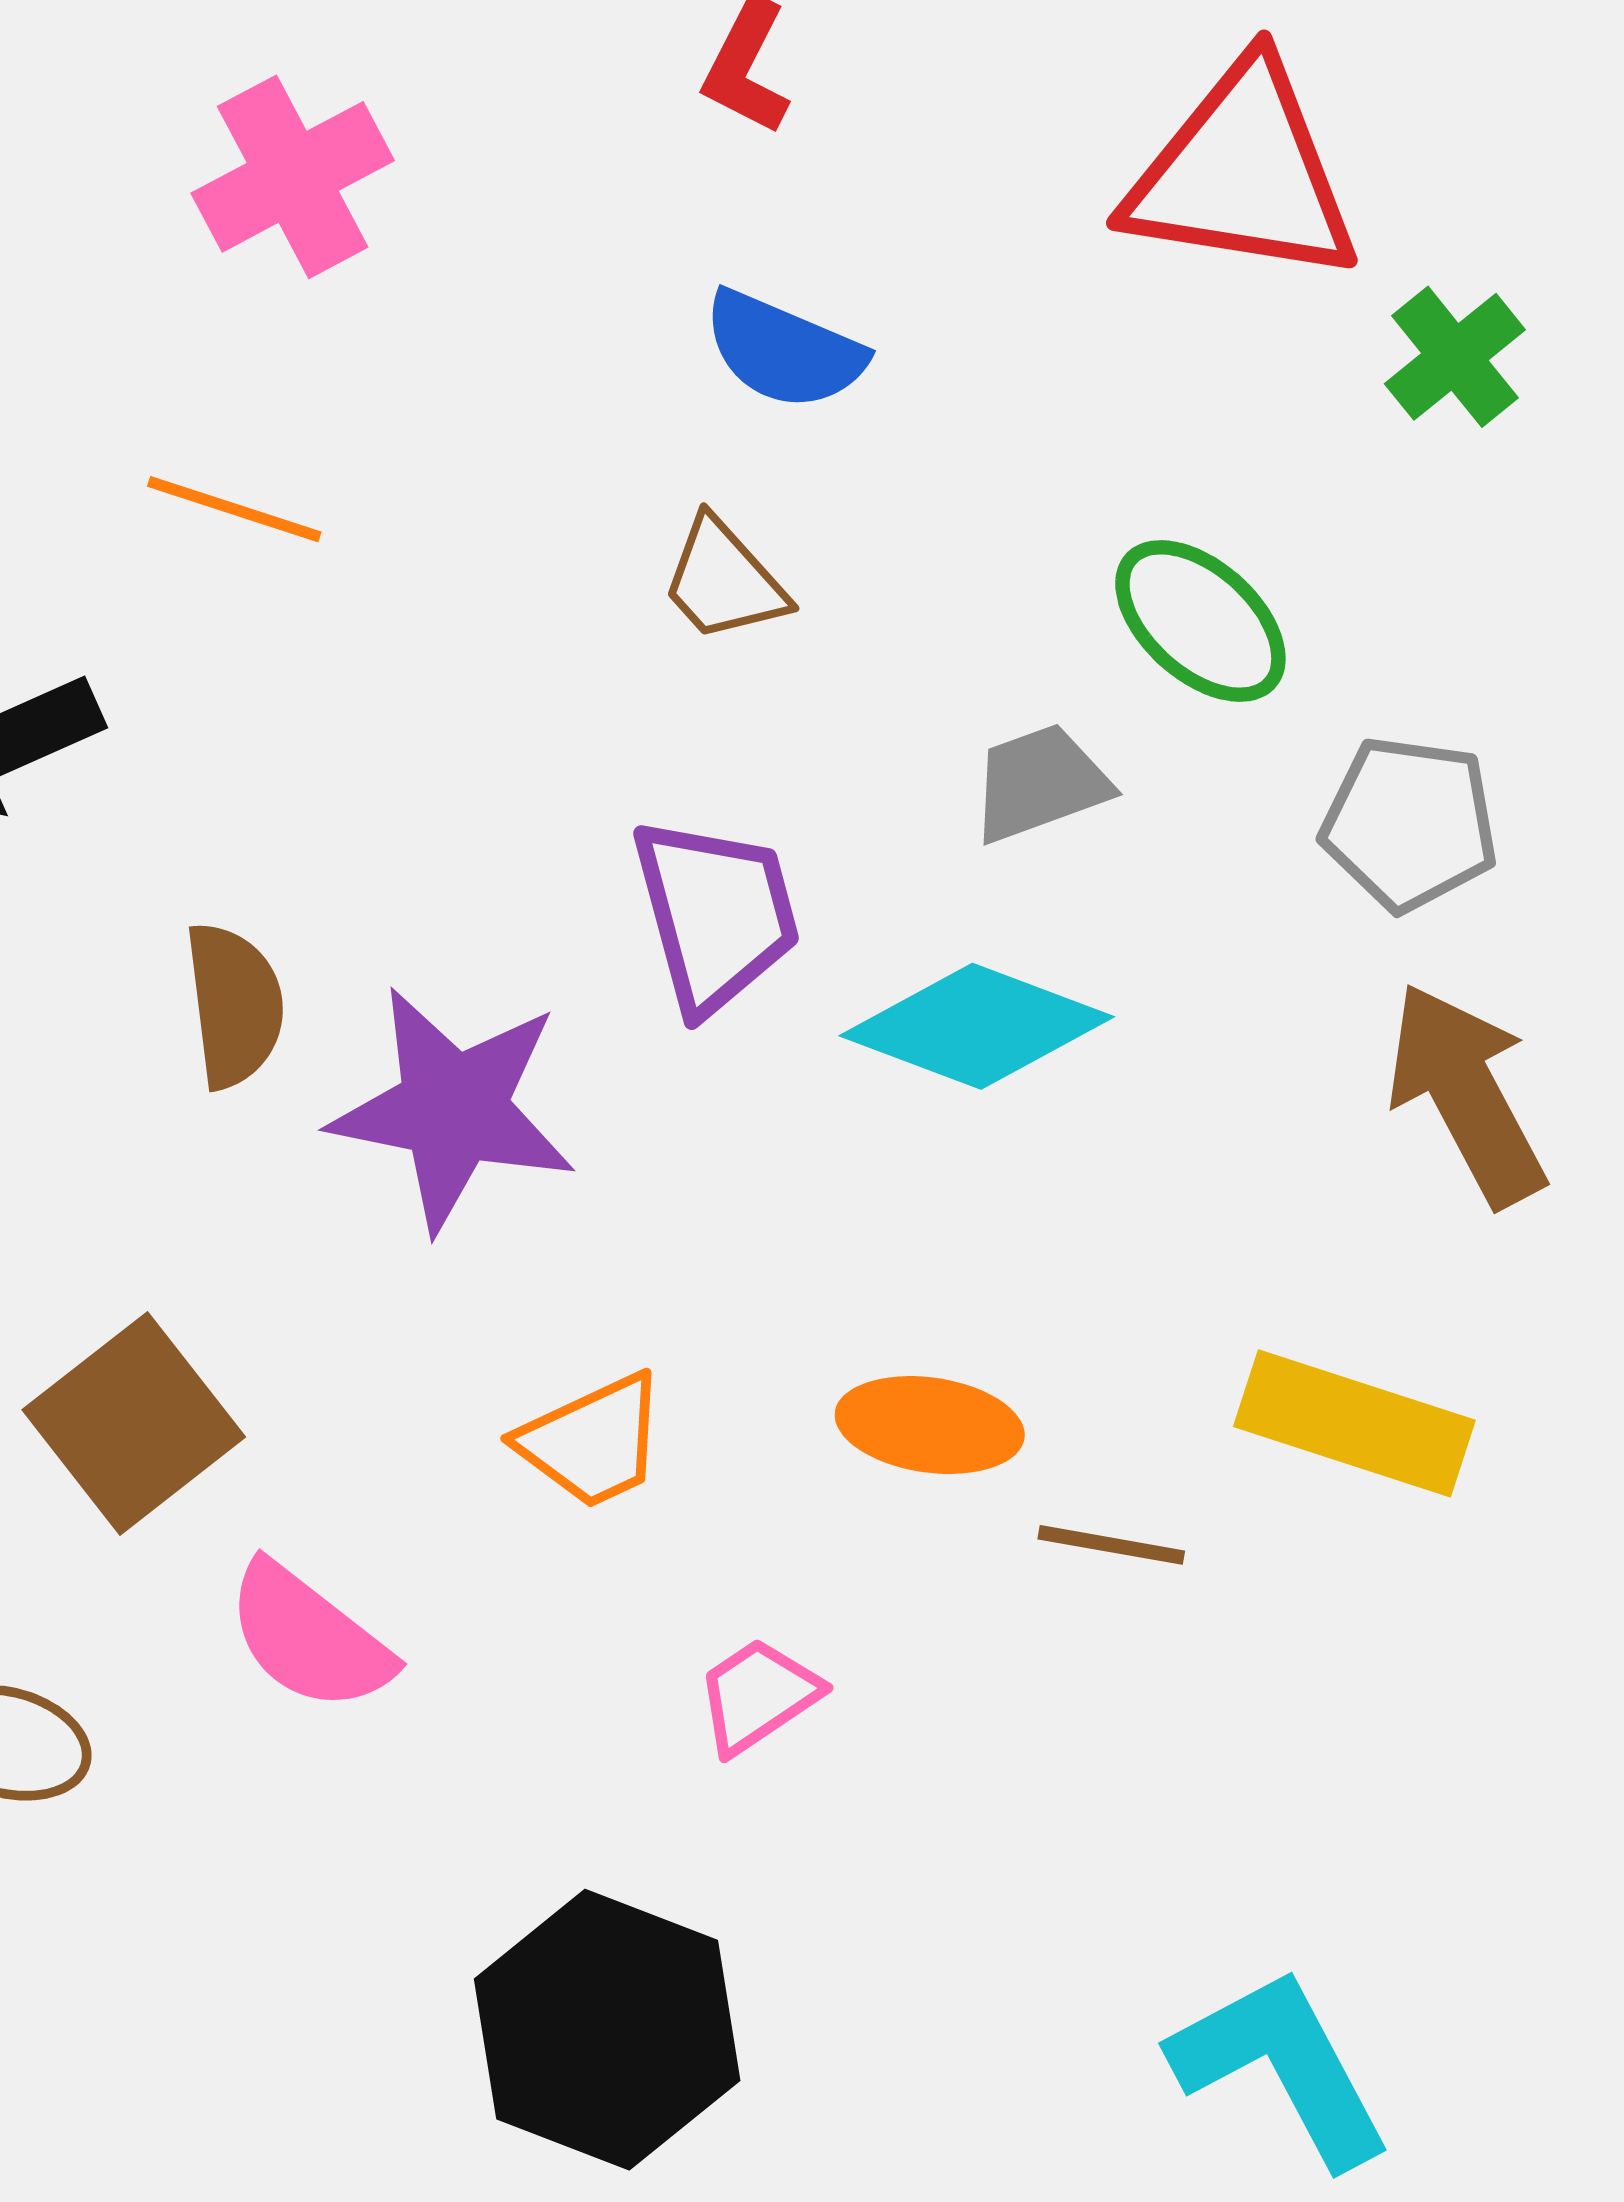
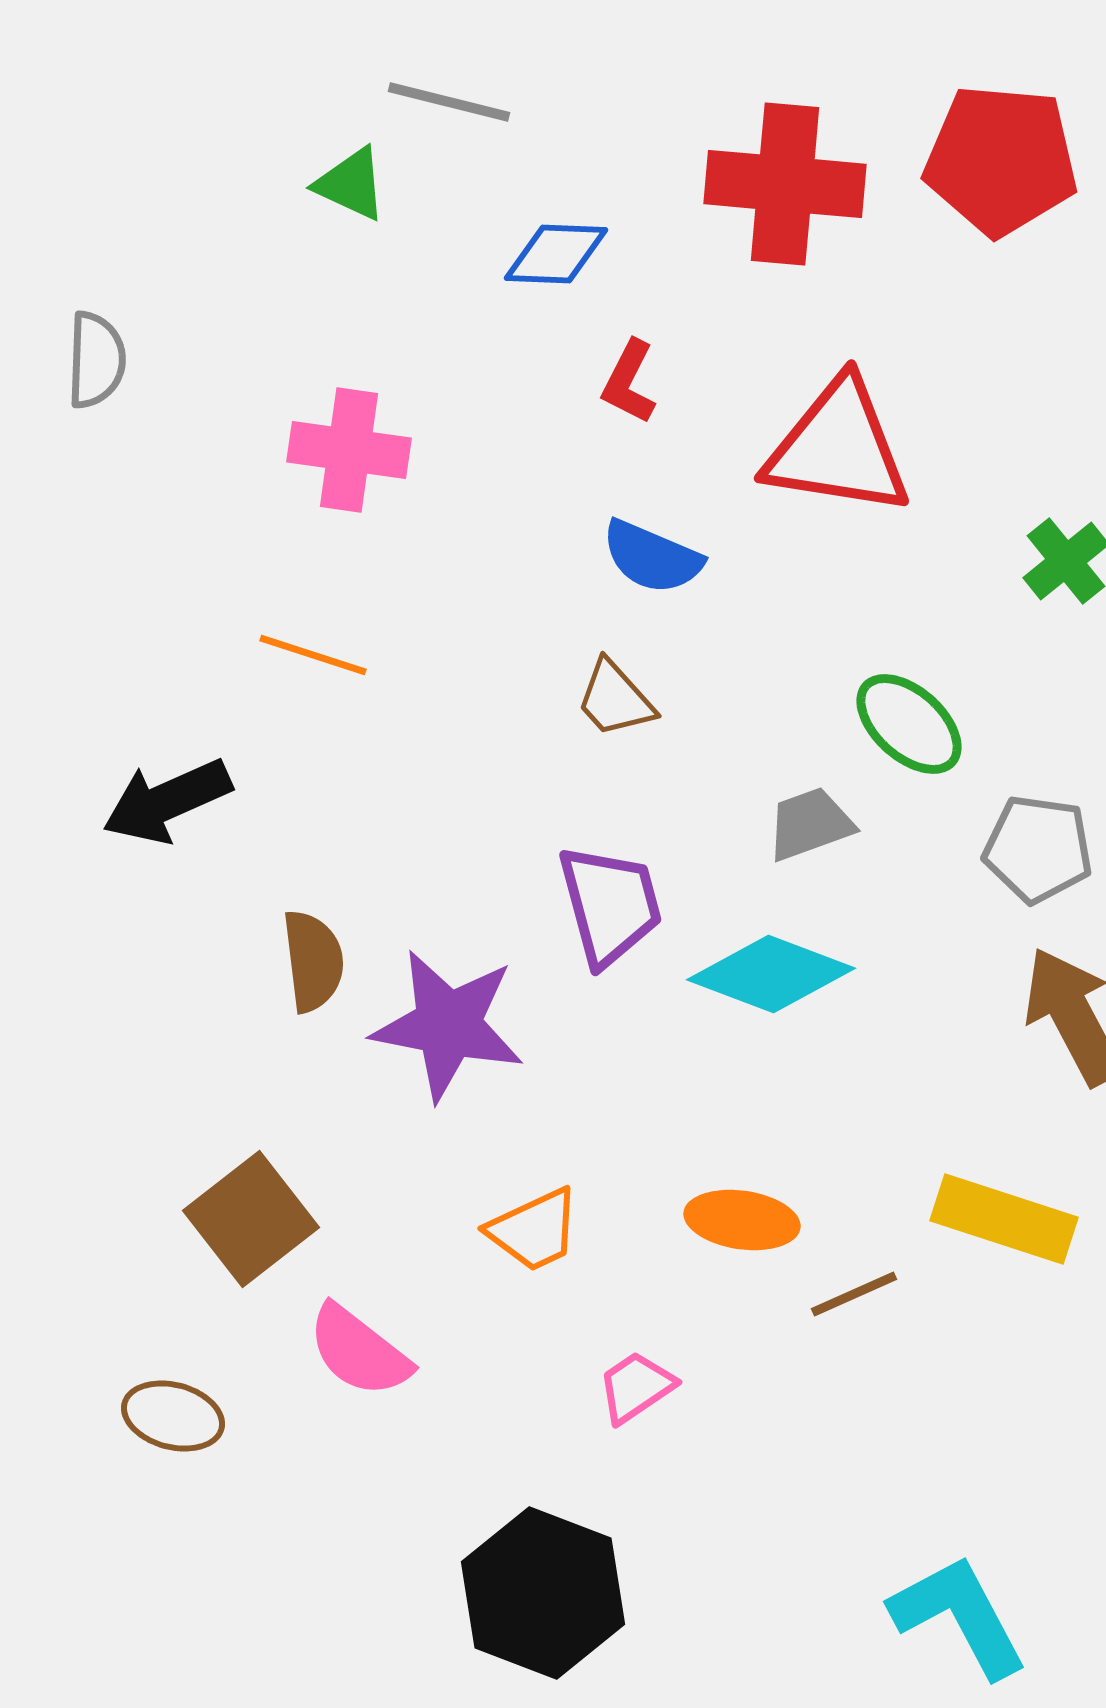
red triangle: (1243, 174) -> (838, 448), moved
pink cross: (293, 177) -> (349, 450), turned 36
brown line: (1111, 1545) -> (854, 1294), turned -34

